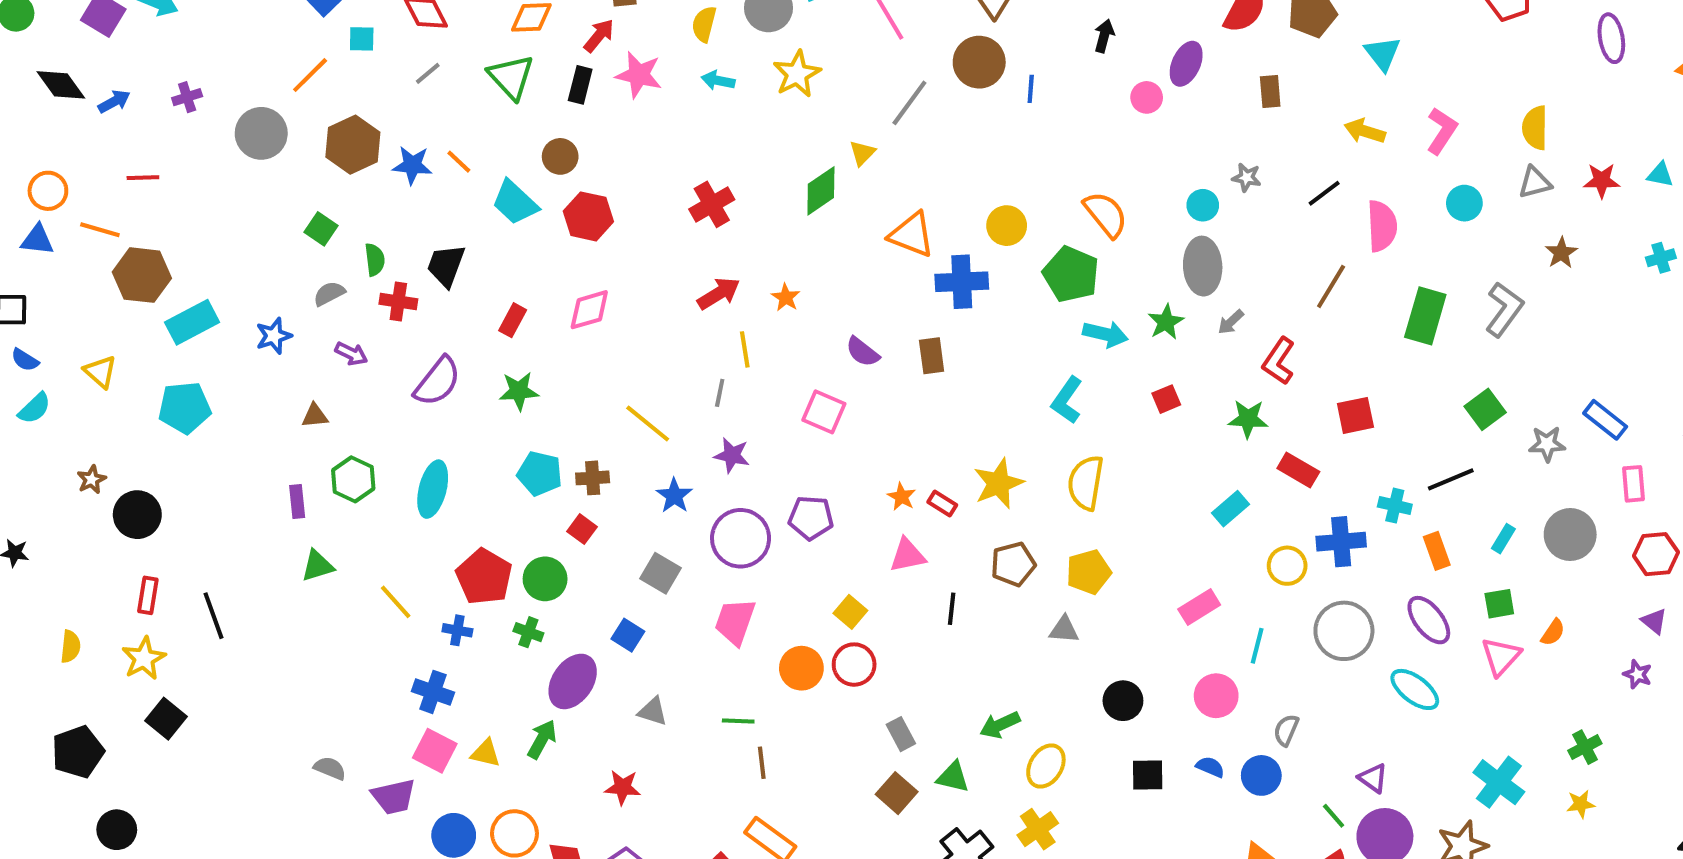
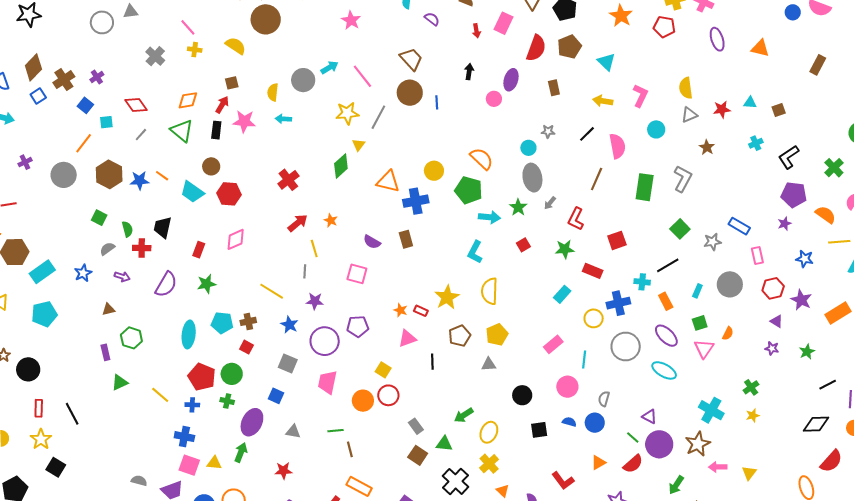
yellow star: (797, 74) -> (347, 113), moved, turned 30
cyan ellipse: (433, 489) -> (189, 334), moved

